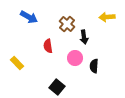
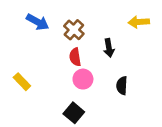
brown cross: (67, 24) -> (74, 30), moved
red semicircle: (48, 46) -> (75, 57), moved
pink circle: (75, 58) -> (83, 79), moved

